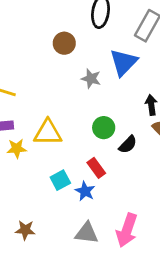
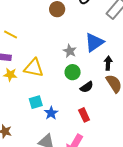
blue triangle: (124, 62) -> (94, 42), moved
gray star: (91, 79) -> (70, 51), moved
red rectangle: (96, 168) -> (84, 115), moved

